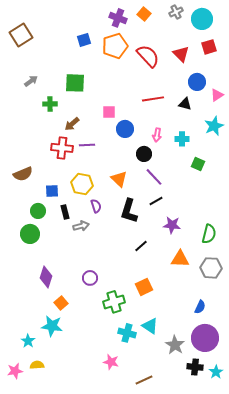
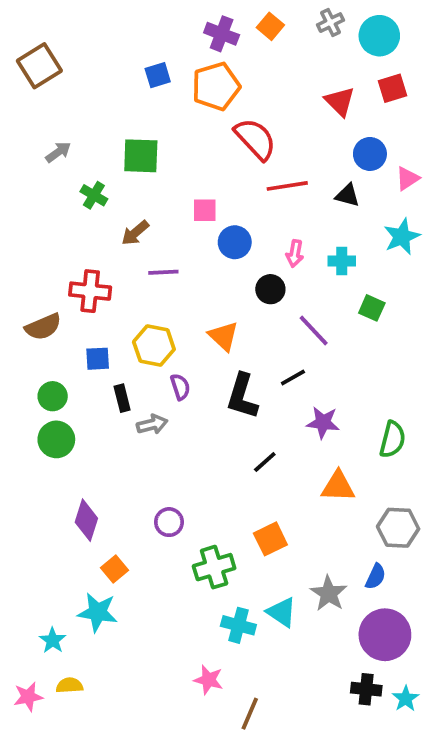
red semicircle: (148, 56) -> (255, 139), moved
green cross: (50, 104) -> (94, 195), turned 32
red cross: (62, 148) -> (90, 291), moved
purple line: (154, 177) -> (314, 331), moved
green circle: (38, 211) -> (53, 396), moved
gray hexagon: (211, 268) -> (398, 528), moved
gray star: (175, 345) -> (329, 593), moved
brown line: (144, 380) -> (250, 714), moved, turned -42

